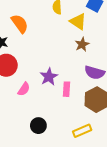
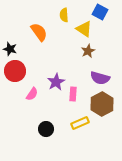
orange semicircle: (20, 24) -> (39, 32), moved
yellow rectangle: (82, 131) -> (80, 123), moved

